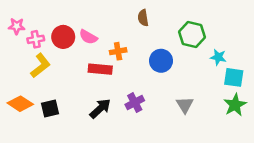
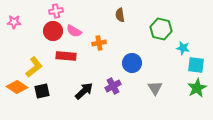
pink cross: (36, 39) -> (56, 11), moved
blue circle: (161, 61) -> (132, 63), moved
yellow L-shape: (41, 66) -> (34, 67), moved
red rectangle: (100, 69) -> (66, 56), moved

